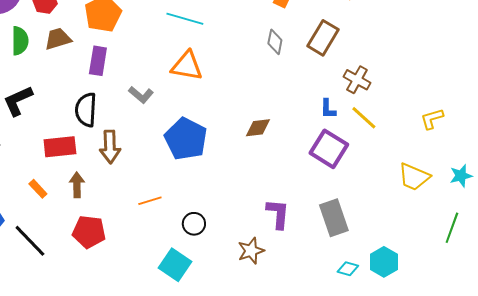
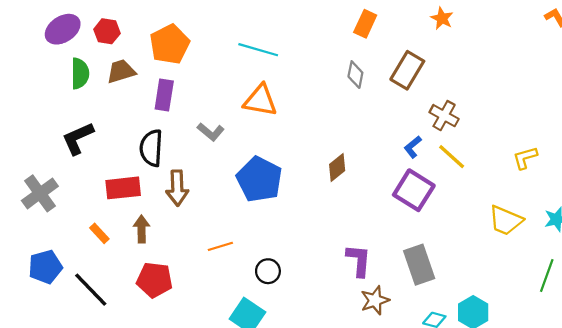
blue L-shape: (328, 109) -> (413, 147), turned 50
brown diamond: (258, 128) -> (337, 167), turned -32
brown star: (251, 251) -> (375, 300), moved

